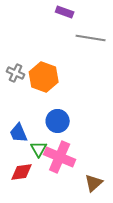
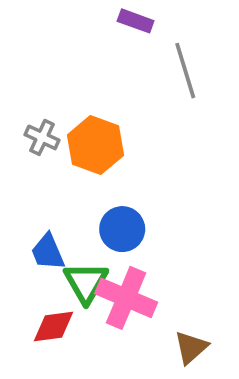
gray line: (91, 38) -> (185, 71), turned 64
green triangle: (39, 149) -> (86, 283), size x1.4

